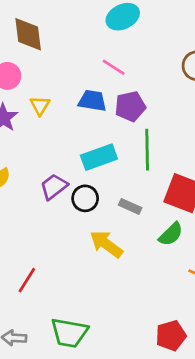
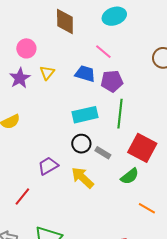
brown diamond: (28, 34) -> (65, 22), moved
purple trapezoid: (54, 187) -> (48, 166), moved
black circle: (85, 198) -> (81, 144), moved

